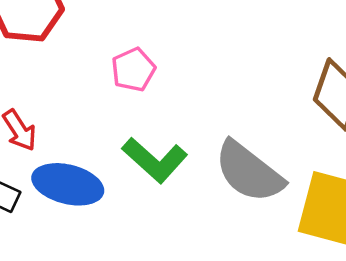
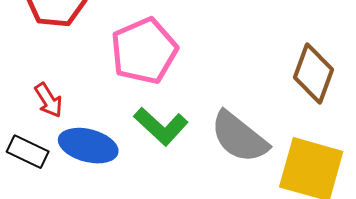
pink pentagon: (133, 70) -> (144, 51), size x1.8

